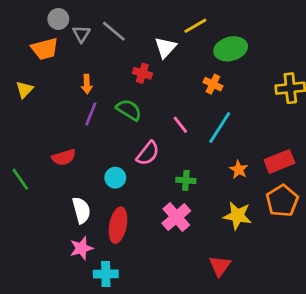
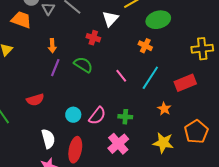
orange trapezoid: (45, 49) -> (21, 20), turned -145
pink semicircle: (148, 153) -> (97, 116), moved
red rectangle: (279, 161) -> (185, 83), moved

